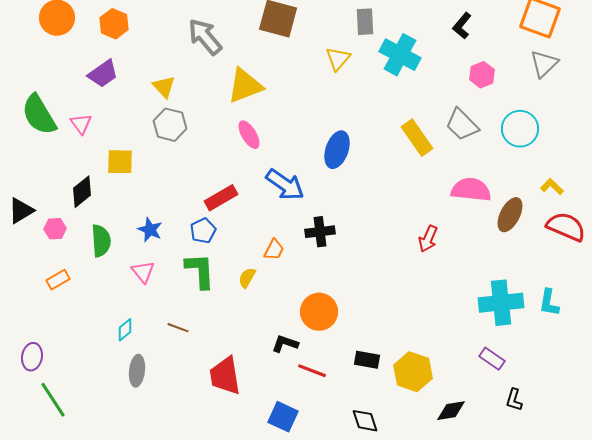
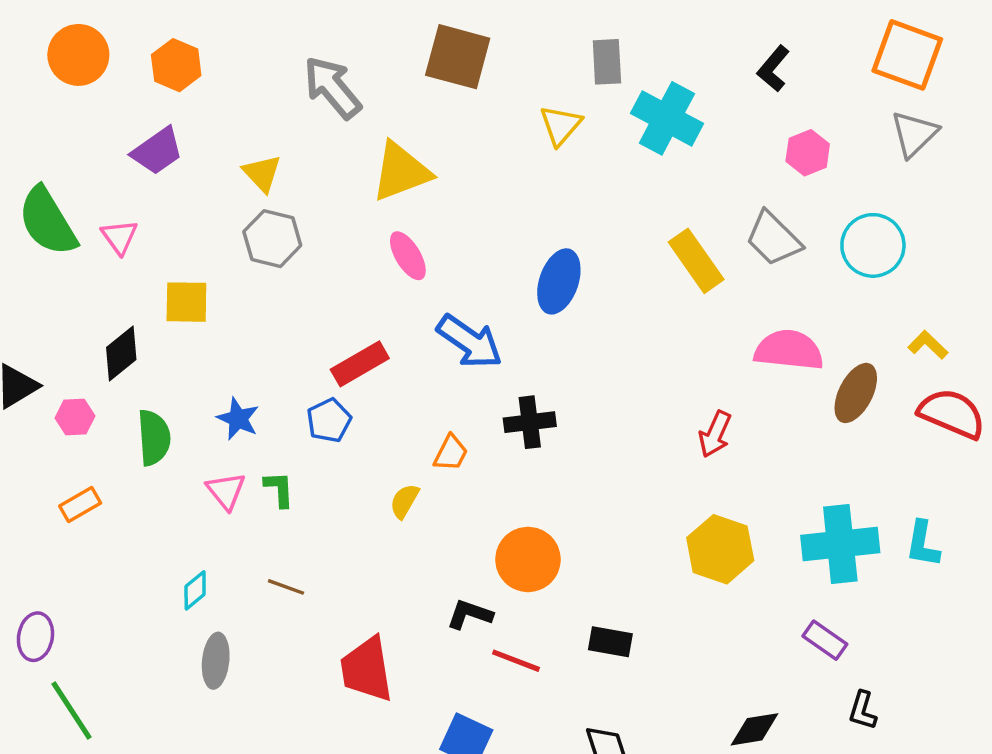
green L-shape: (200, 271) -> (279, 489), moved, size x0.6
yellow hexagon: (413, 372) -> (720, 549), moved

